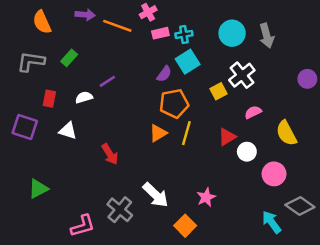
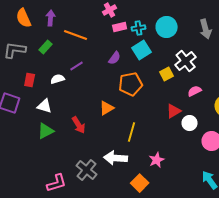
purple arrow: (85, 15) -> (51, 18), moved, turned -91
orange line: (117, 26) -> (76, 35), moved
cyan circle: (232, 33) -> (167, 27), moved
purple semicircle: (164, 74) -> (115, 58), moved
orange triangle: (158, 133) -> (107, 108), moved
yellow line: (186, 133) -> (132, 132), moved
green triangle: (38, 189) -> (46, 131), moved
white arrow: (156, 195) -> (116, 158), turned 140

